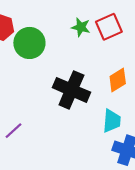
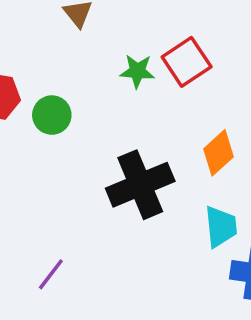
green circle: (29, 43) -> (52, 115), size x0.7
black cross: (71, 90) -> (140, 185), turned -36

